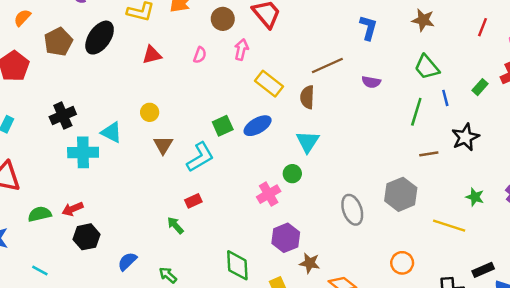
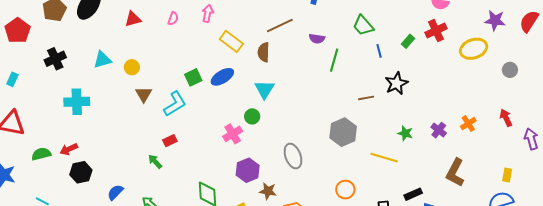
green line: (416, 112) -> (334, 60), moved
black cross: (63, 116) -> (55, 59), moved
cyan triangle: (112, 132) -> (102, 60), moved, turned -42
gray ellipse: (352, 210) -> (293, 156), moved

